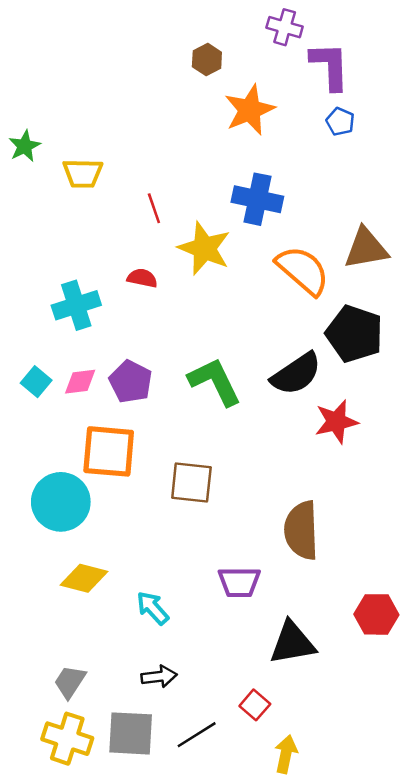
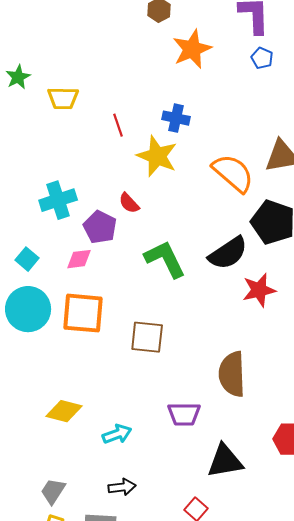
blue cross: (257, 199) -> (176, 118), moved, size x0.7
red semicircle: (142, 278) -> (129, 203), moved, turned -145
pink diamond: (80, 382) -> (79, 259), moved
purple pentagon: (131, 382) -> (100, 227), moved
cyan circle: (61, 502) -> (28, 309), moved
cyan arrow: (153, 608) -> (117, 434), turned 112

